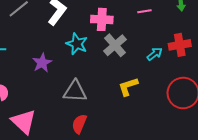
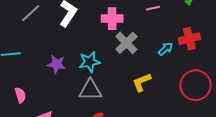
cyan star: (77, 44) -> (90, 62), moved, turned -30
purple star: (42, 63) -> (57, 64), turned -30

